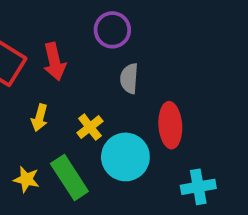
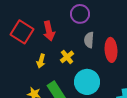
red ellipse: (170, 125) -> (111, 50), moved
yellow cross: (90, 127) -> (67, 57), moved

